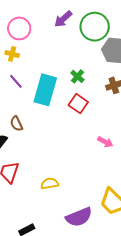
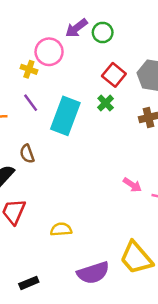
purple arrow: (63, 19) -> (76, 28), moved
green circle: (95, 27) -> (103, 32), moved, size x0.6
pink circle: (19, 28) -> (49, 52), moved
red square: (78, 104) -> (114, 75), moved

